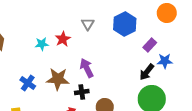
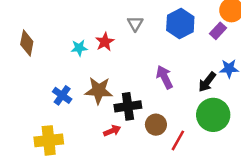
purple rectangle: (150, 45) -> (218, 31), moved
purple arrow: (87, 68) -> (164, 77), moved
black cross: (82, 92) -> (128, 106), size x1.5

